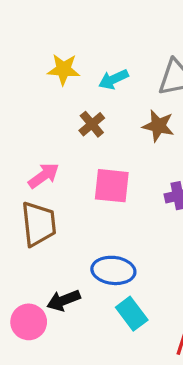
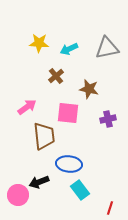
brown star: (158, 126) -> (89, 89), moved
brown trapezoid: (39, 224) -> (44, 136), moved

